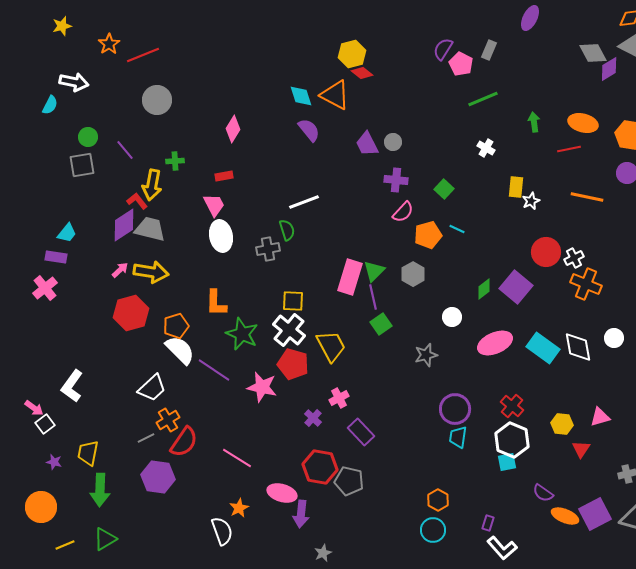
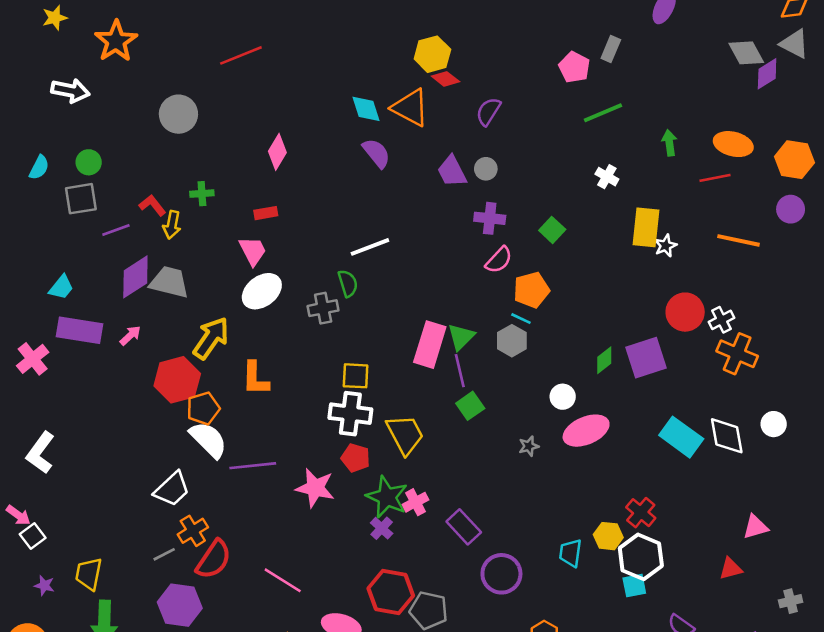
orange star: (109, 44) -> (116, 41), size x1.5
purple semicircle: (443, 49) -> (488, 111), moved
red line: (143, 55) -> (241, 55), moved
cyan semicircle: (50, 105) -> (39, 167), moved
purple line: (125, 150) -> (116, 230), moved, turned -70
yellow arrow: (152, 185) -> (172, 225), size x0.7
yellow rectangle: (516, 187) -> (646, 227), size x1.4
red L-shape: (137, 201) -> (152, 205), moved
cyan line: (457, 229) -> (521, 319), moved
white ellipse: (221, 236) -> (262, 291), turned 64
purple rectangle: (56, 257) -> (79, 330), moved, size x1.6
yellow arrow: (151, 272) -> (211, 338), moved, turned -64
purple square: (516, 287) -> (646, 358), turned 32
red hexagon: (131, 313) -> (177, 380), moved
white cross: (289, 330) -> (350, 414), turned -32
green star: (242, 334) -> (387, 497), moved
pink ellipse: (495, 343) -> (586, 431), moved
gray star: (426, 355) -> (529, 446), size x0.7
red pentagon: (293, 364) -> (356, 458), size x0.7
purple line: (214, 370) -> (253, 466), turned -40
white L-shape: (72, 386) -> (40, 453), moved
purple circle: (455, 409) -> (501, 574), moved
yellow hexagon: (562, 424) -> (608, 536), moved
purple rectangle: (361, 432) -> (464, 527), moved
red triangle: (581, 449) -> (731, 569), turned 42

